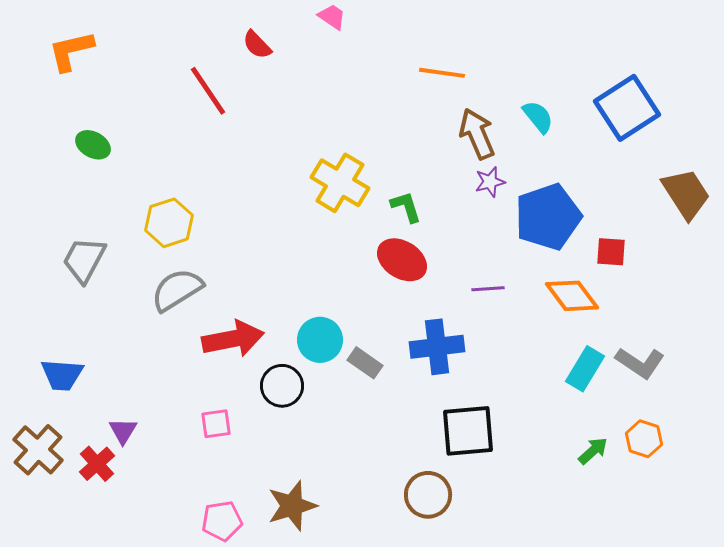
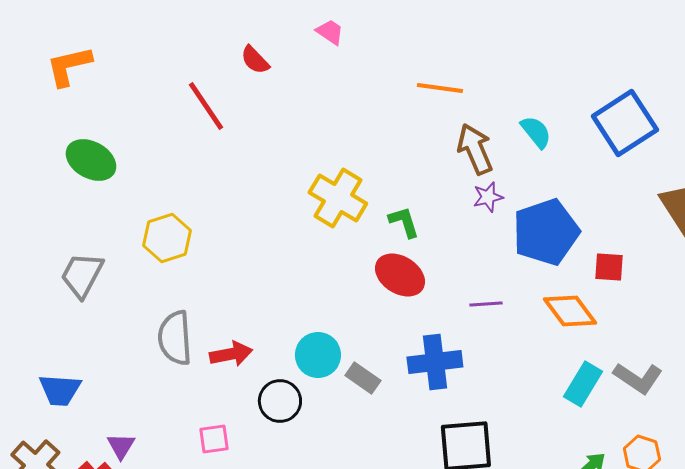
green ellipse: (93, 145) -> (91, 160), size x1.4
gray semicircle: (177, 290) -> (175, 338), moved, turned -62
red arrow: (233, 339) -> (231, 354), size x0.7

